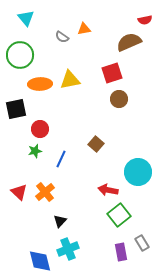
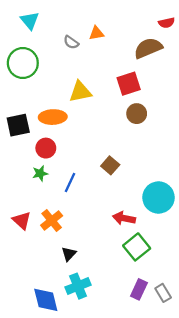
orange ellipse: (40, 84) -> (53, 117), moved
gray rectangle: (142, 243) -> (163, 293), moved
purple rectangle: (121, 252) -> (139, 289), turned 36

